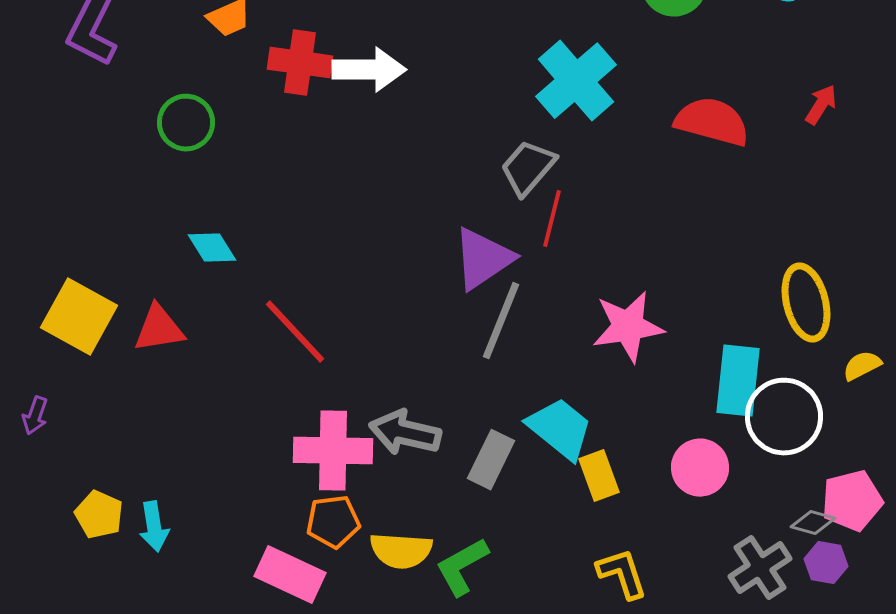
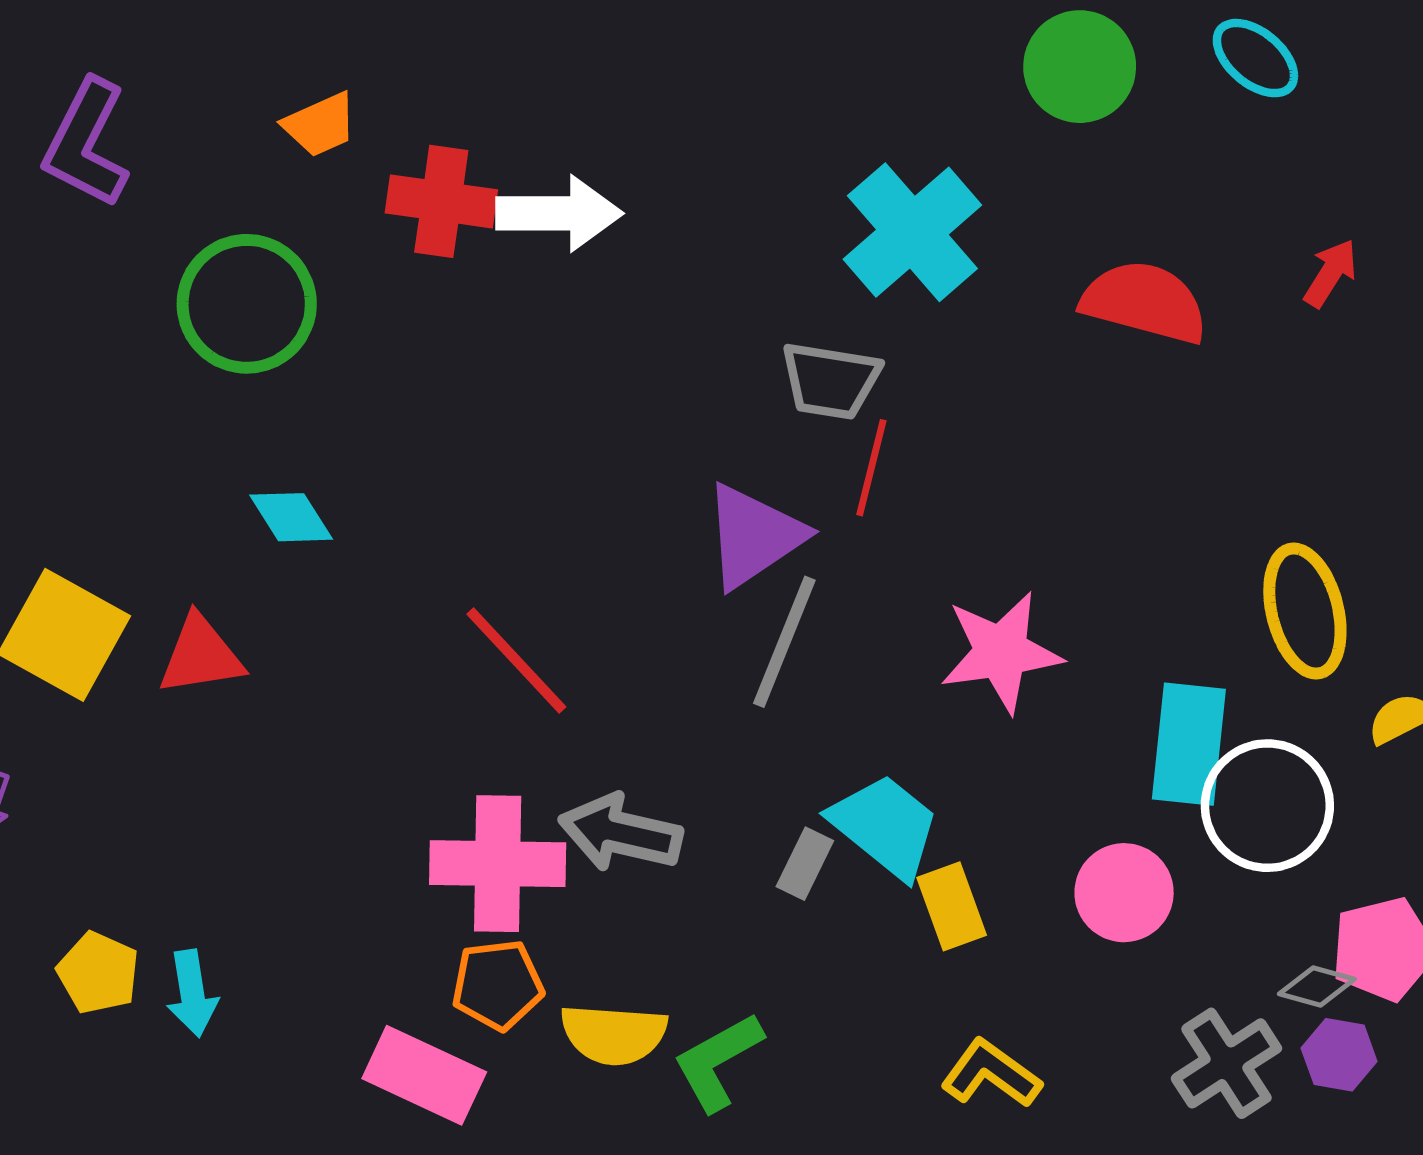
green circle: (186, 123) -> (247, 304), size x1.4
gray trapezoid: (528, 168) -> (830, 381), turned -122
red line: (295, 332) -> (516, 661), moved
gray rectangle: (491, 460) -> (805, 864), moved, size x0.7
yellow L-shape: (622, 574) -> (991, 1074), turned -36

